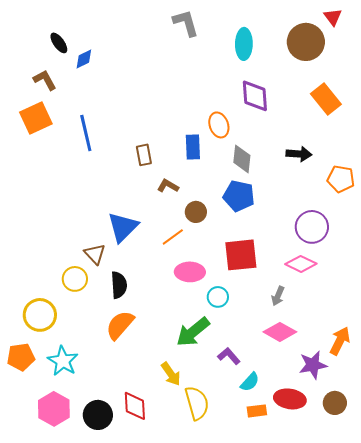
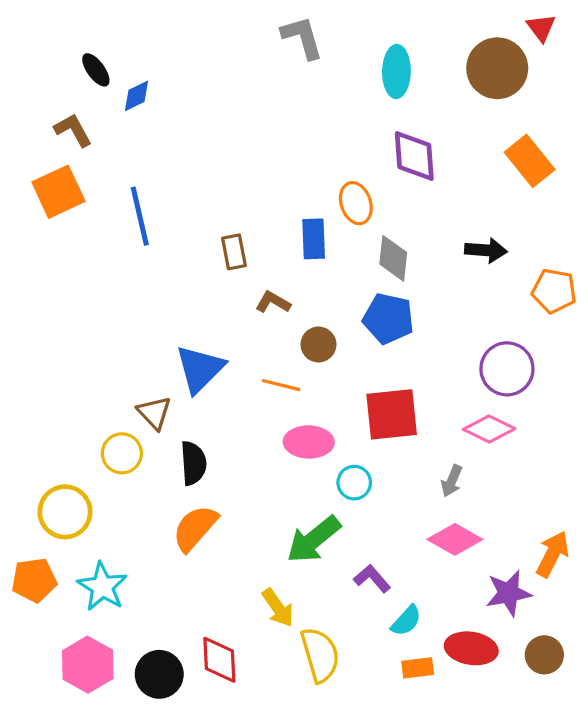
orange line: (173, 237) -> (281, 385), turned 50

